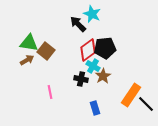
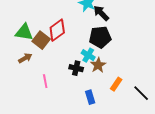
black arrow: (78, 24) -> (101, 13), moved
red diamond: (88, 50) -> (57, 30), moved
brown arrow: (27, 60) -> (25, 58), moved
orange rectangle: (131, 95) -> (116, 84), moved, size x0.6

